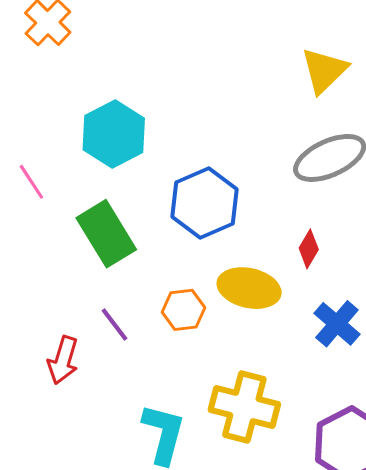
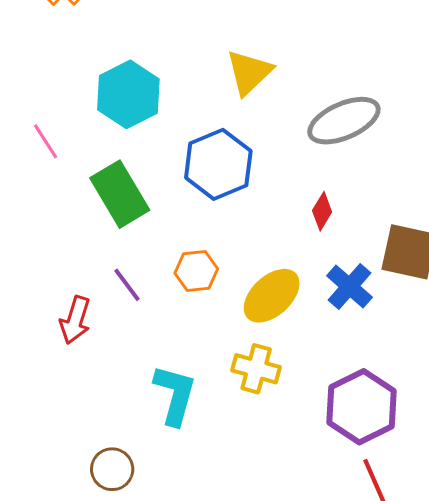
yellow triangle: (324, 70) -> (249, 72), moved
yellow ellipse: (249, 288) -> (272, 296), moved, turned -56
yellow cross: (244, 407) -> (256, 369), size x0.7

